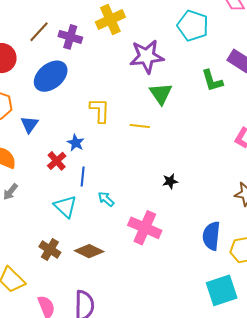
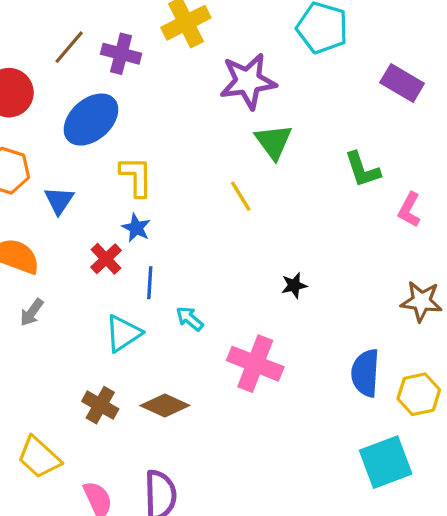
green L-shape: (212, 81) -> (362, 170), moved
yellow L-shape: (100, 110) -> (136, 176), moved
yellow line: (140, 126) -> (241, 196), turned 54
cyan triangle: (65, 206) -> (123, 333), turned 45

